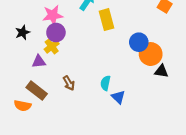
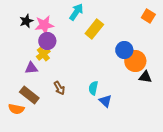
yellow rectangle: (107, 20) -> (94, 29), turned 54
black star: (23, 32) -> (26, 21), moved

